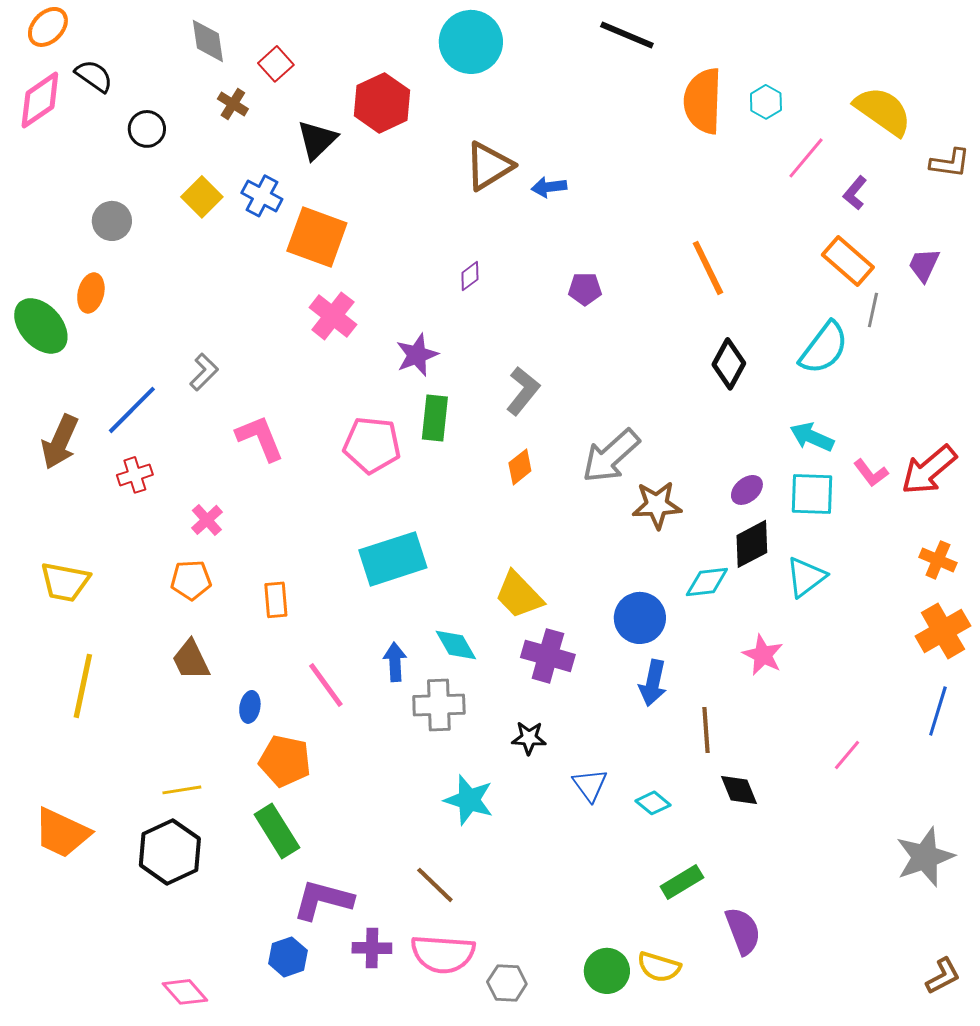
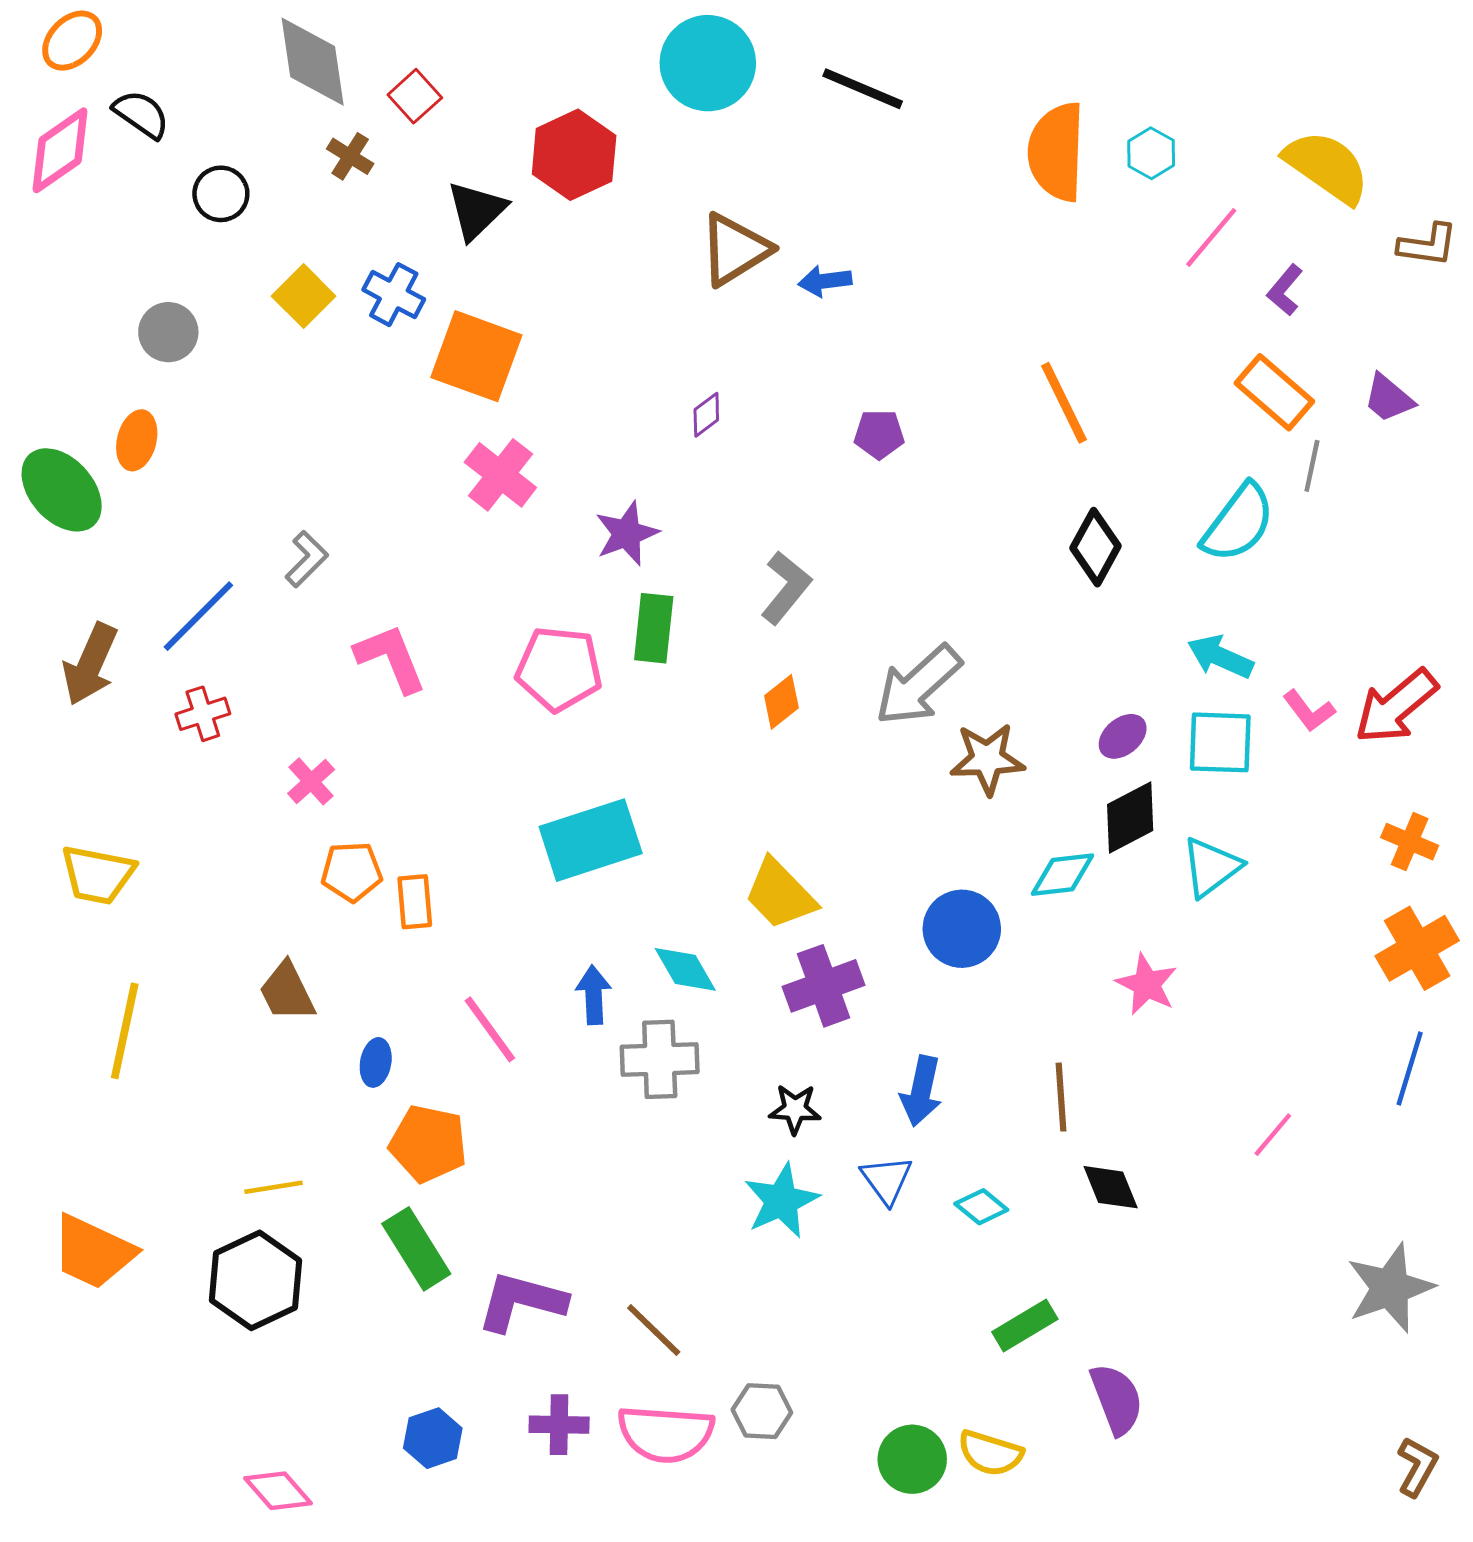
black line: (627, 35) -> (863, 89), moved
gray diamond: (208, 41) -> (313, 62), size x1.4
purple trapezoid: (924, 265) -> (1389, 398), turned -75
orange pentagon: (191, 580) -> (352, 872), moved
purple cross: (548, 656) -> (824, 986), turned -36
blue arrow: (653, 683) -> (921, 1091), moved
cyan star: (469, 800) -> (781, 1201), moved, turned 30
purple L-shape: (323, 900) -> (521, 1301), moved
brown L-shape: (943, 976) -> (1417, 1467), turned -33
gray hexagon: (507, 983) -> (762, 1411), moved

